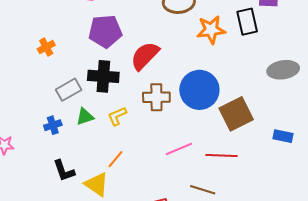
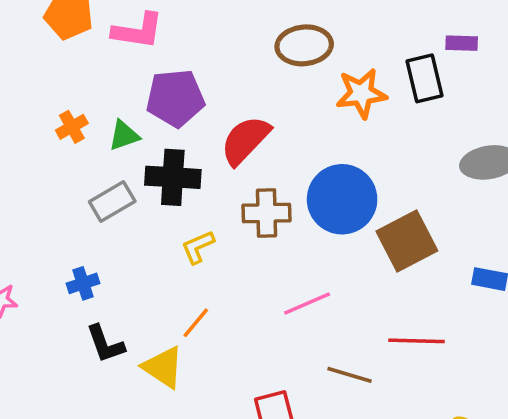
green triangle: (85, 117) -> (124, 135), moved
blue cross: (53, 125) -> (83, 283), moved
red line: (221, 156) -> (417, 341), moved

